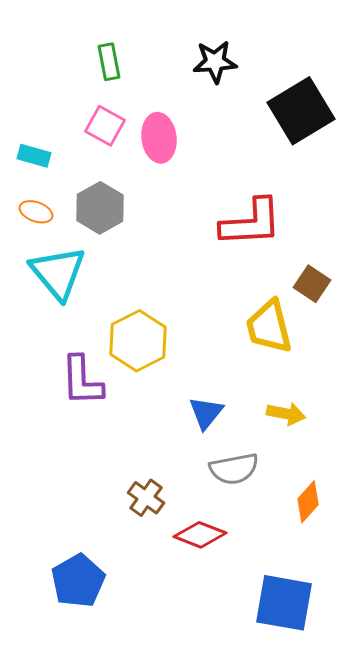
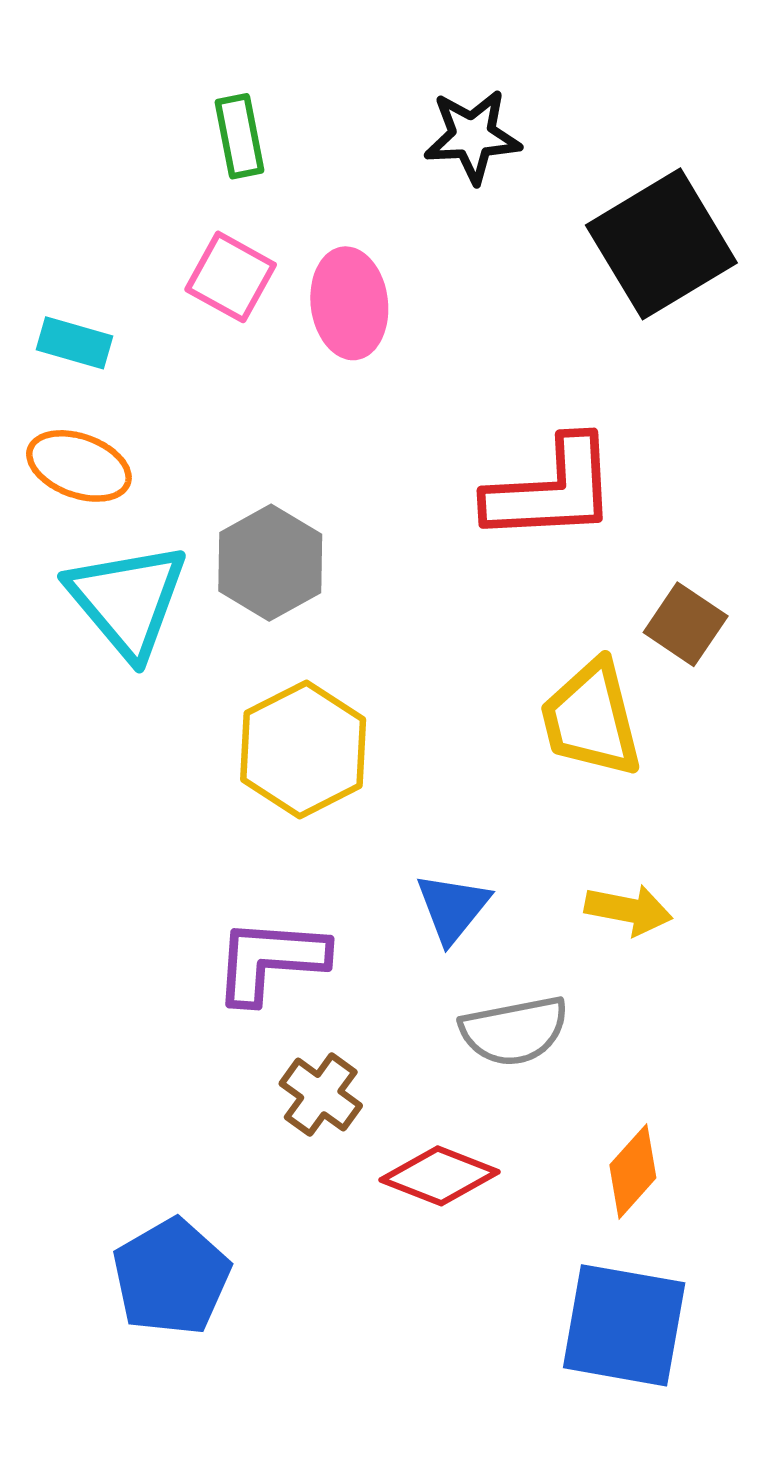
gray hexagon: (100, 208) -> (270, 563), moved
orange ellipse: (36, 212) -> (79, 466), size x1.4
purple L-shape: (82, 381) -> (270, 960), moved, turned 96
orange diamond: (308, 502) -> (633, 1171), moved

